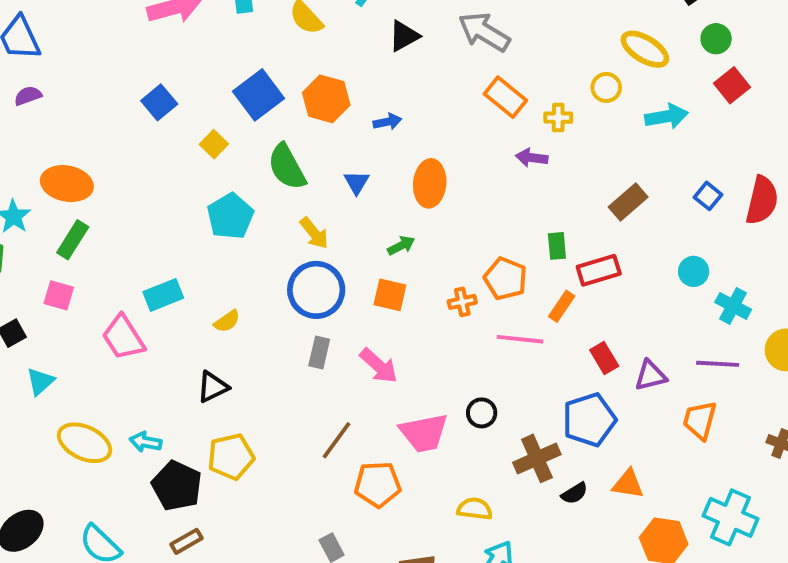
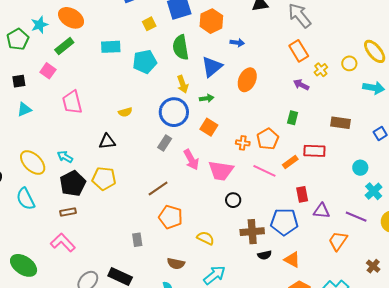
yellow cross: (558, 118) -> (321, 70), turned 32
blue triangle: (357, 182) -> (212, 67), size x1.6
brown rectangle: (628, 202) -> (340, 123), turned 30
green arrow: (401, 246) -> (207, 98), moved
green rectangle: (557, 246) -> (293, 118), moved
cyan rectangle: (163, 295) -> (111, 47), moved
pink trapezoid: (424, 433) -> (221, 171), moved
yellow ellipse: (85, 443) -> (33, 162), moved
yellow semicircle: (475, 509) -> (206, 238), moved

